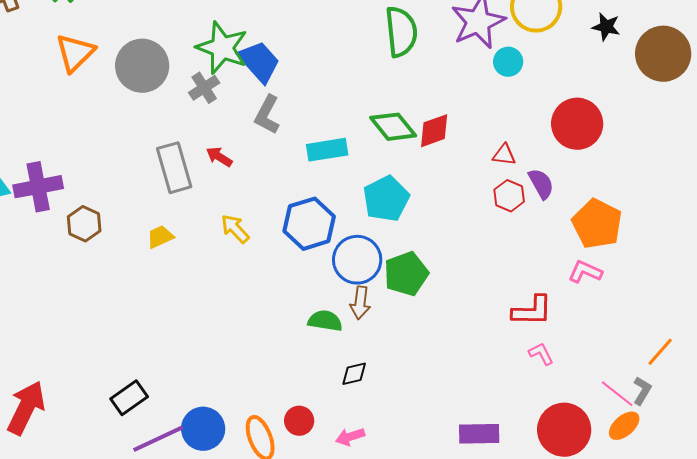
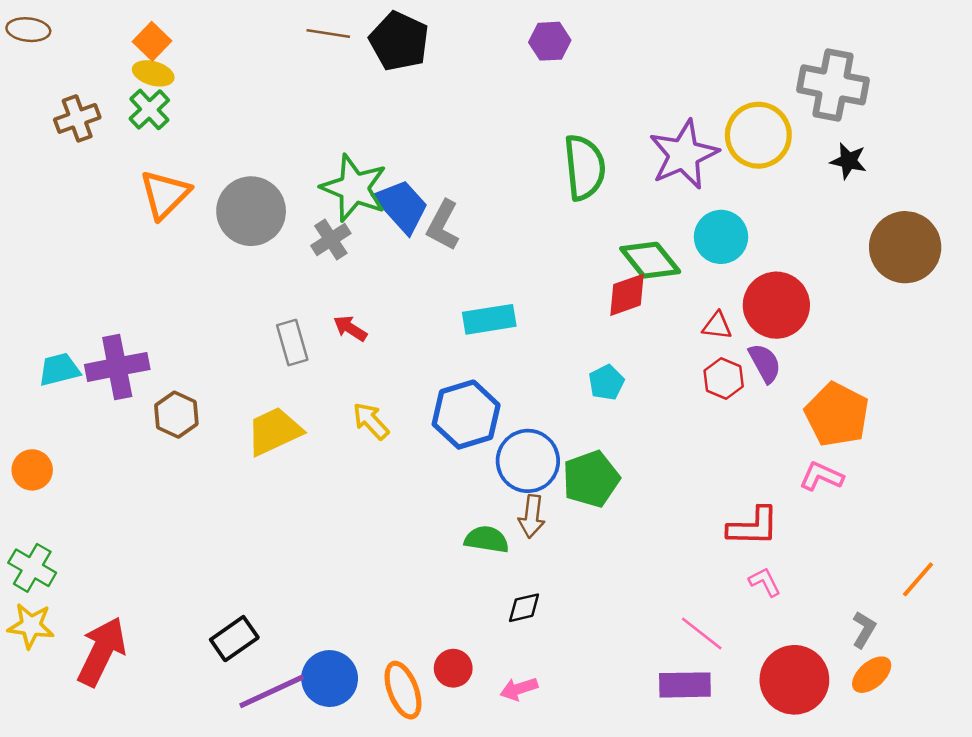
brown circle: (663, 54) -> (905, 247), moved
cyan circle: (508, 62) -> (721, 237), moved, size x1.4
gray L-shape: (267, 115) -> (443, 225), moved
red circle: (577, 124) -> (776, 305), moved
green diamond: (393, 127) -> (650, 260), moved
gray rectangle: (174, 168) -> (292, 342), size x0.7
cyan pentagon: (386, 199) -> (606, 382), moved, size x0.6
yellow trapezoid: (160, 237) -> (274, 431), size x1.6
gray L-shape: (642, 391) -> (864, 630), moved
pink line: (617, 394) -> (702, 633), moved

